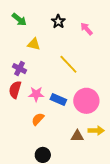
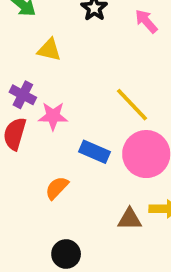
yellow line: (68, 64) -> (132, 105), moved
pink star: (36, 94) -> (53, 116), moved

